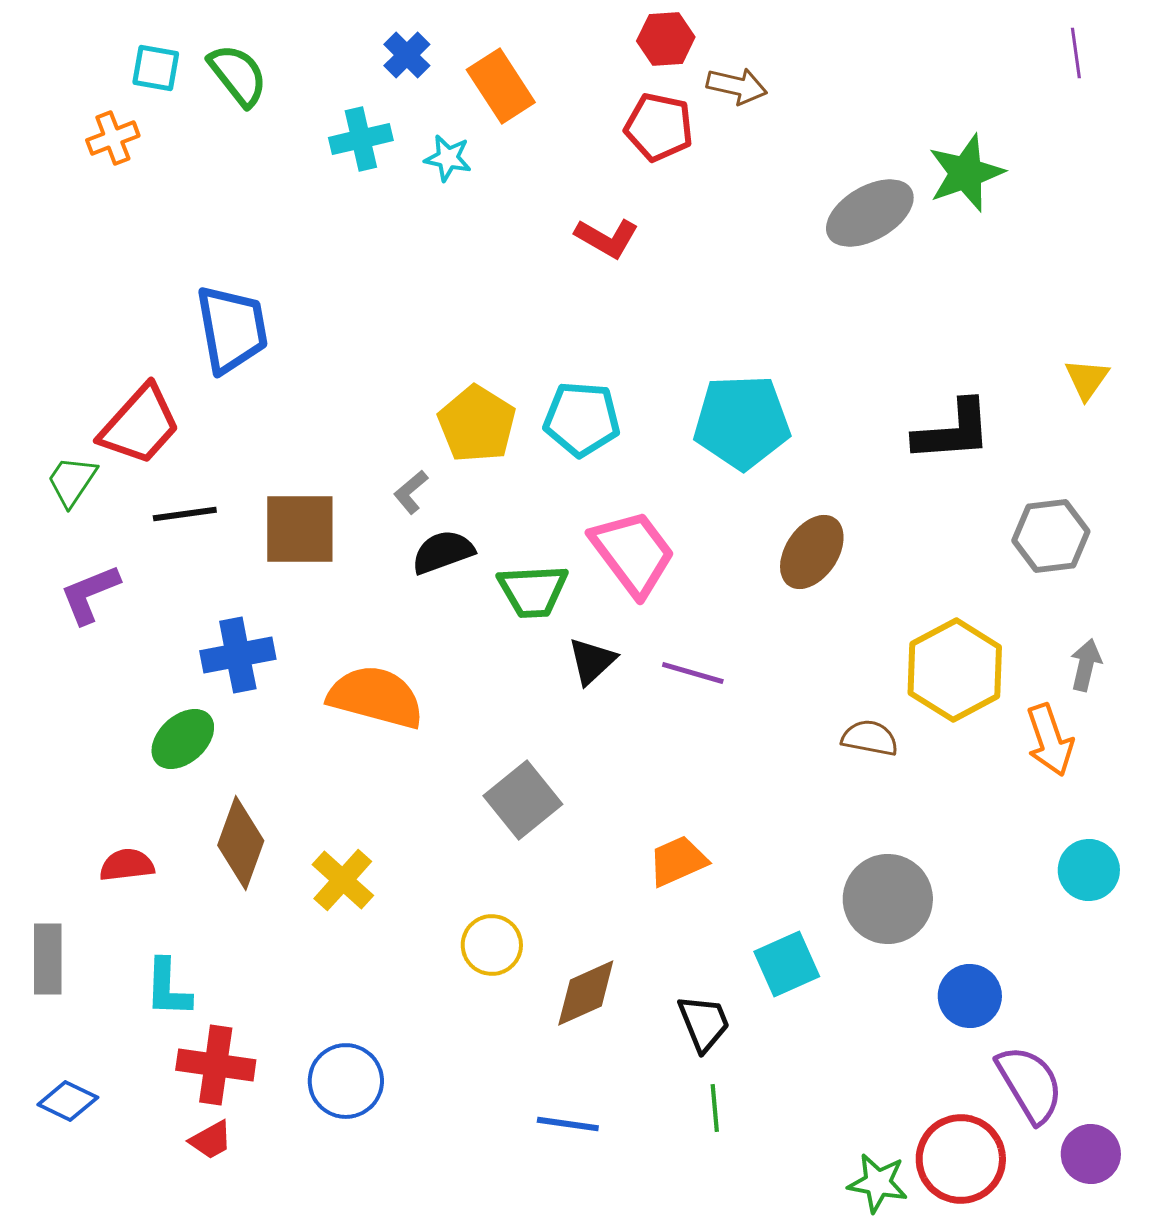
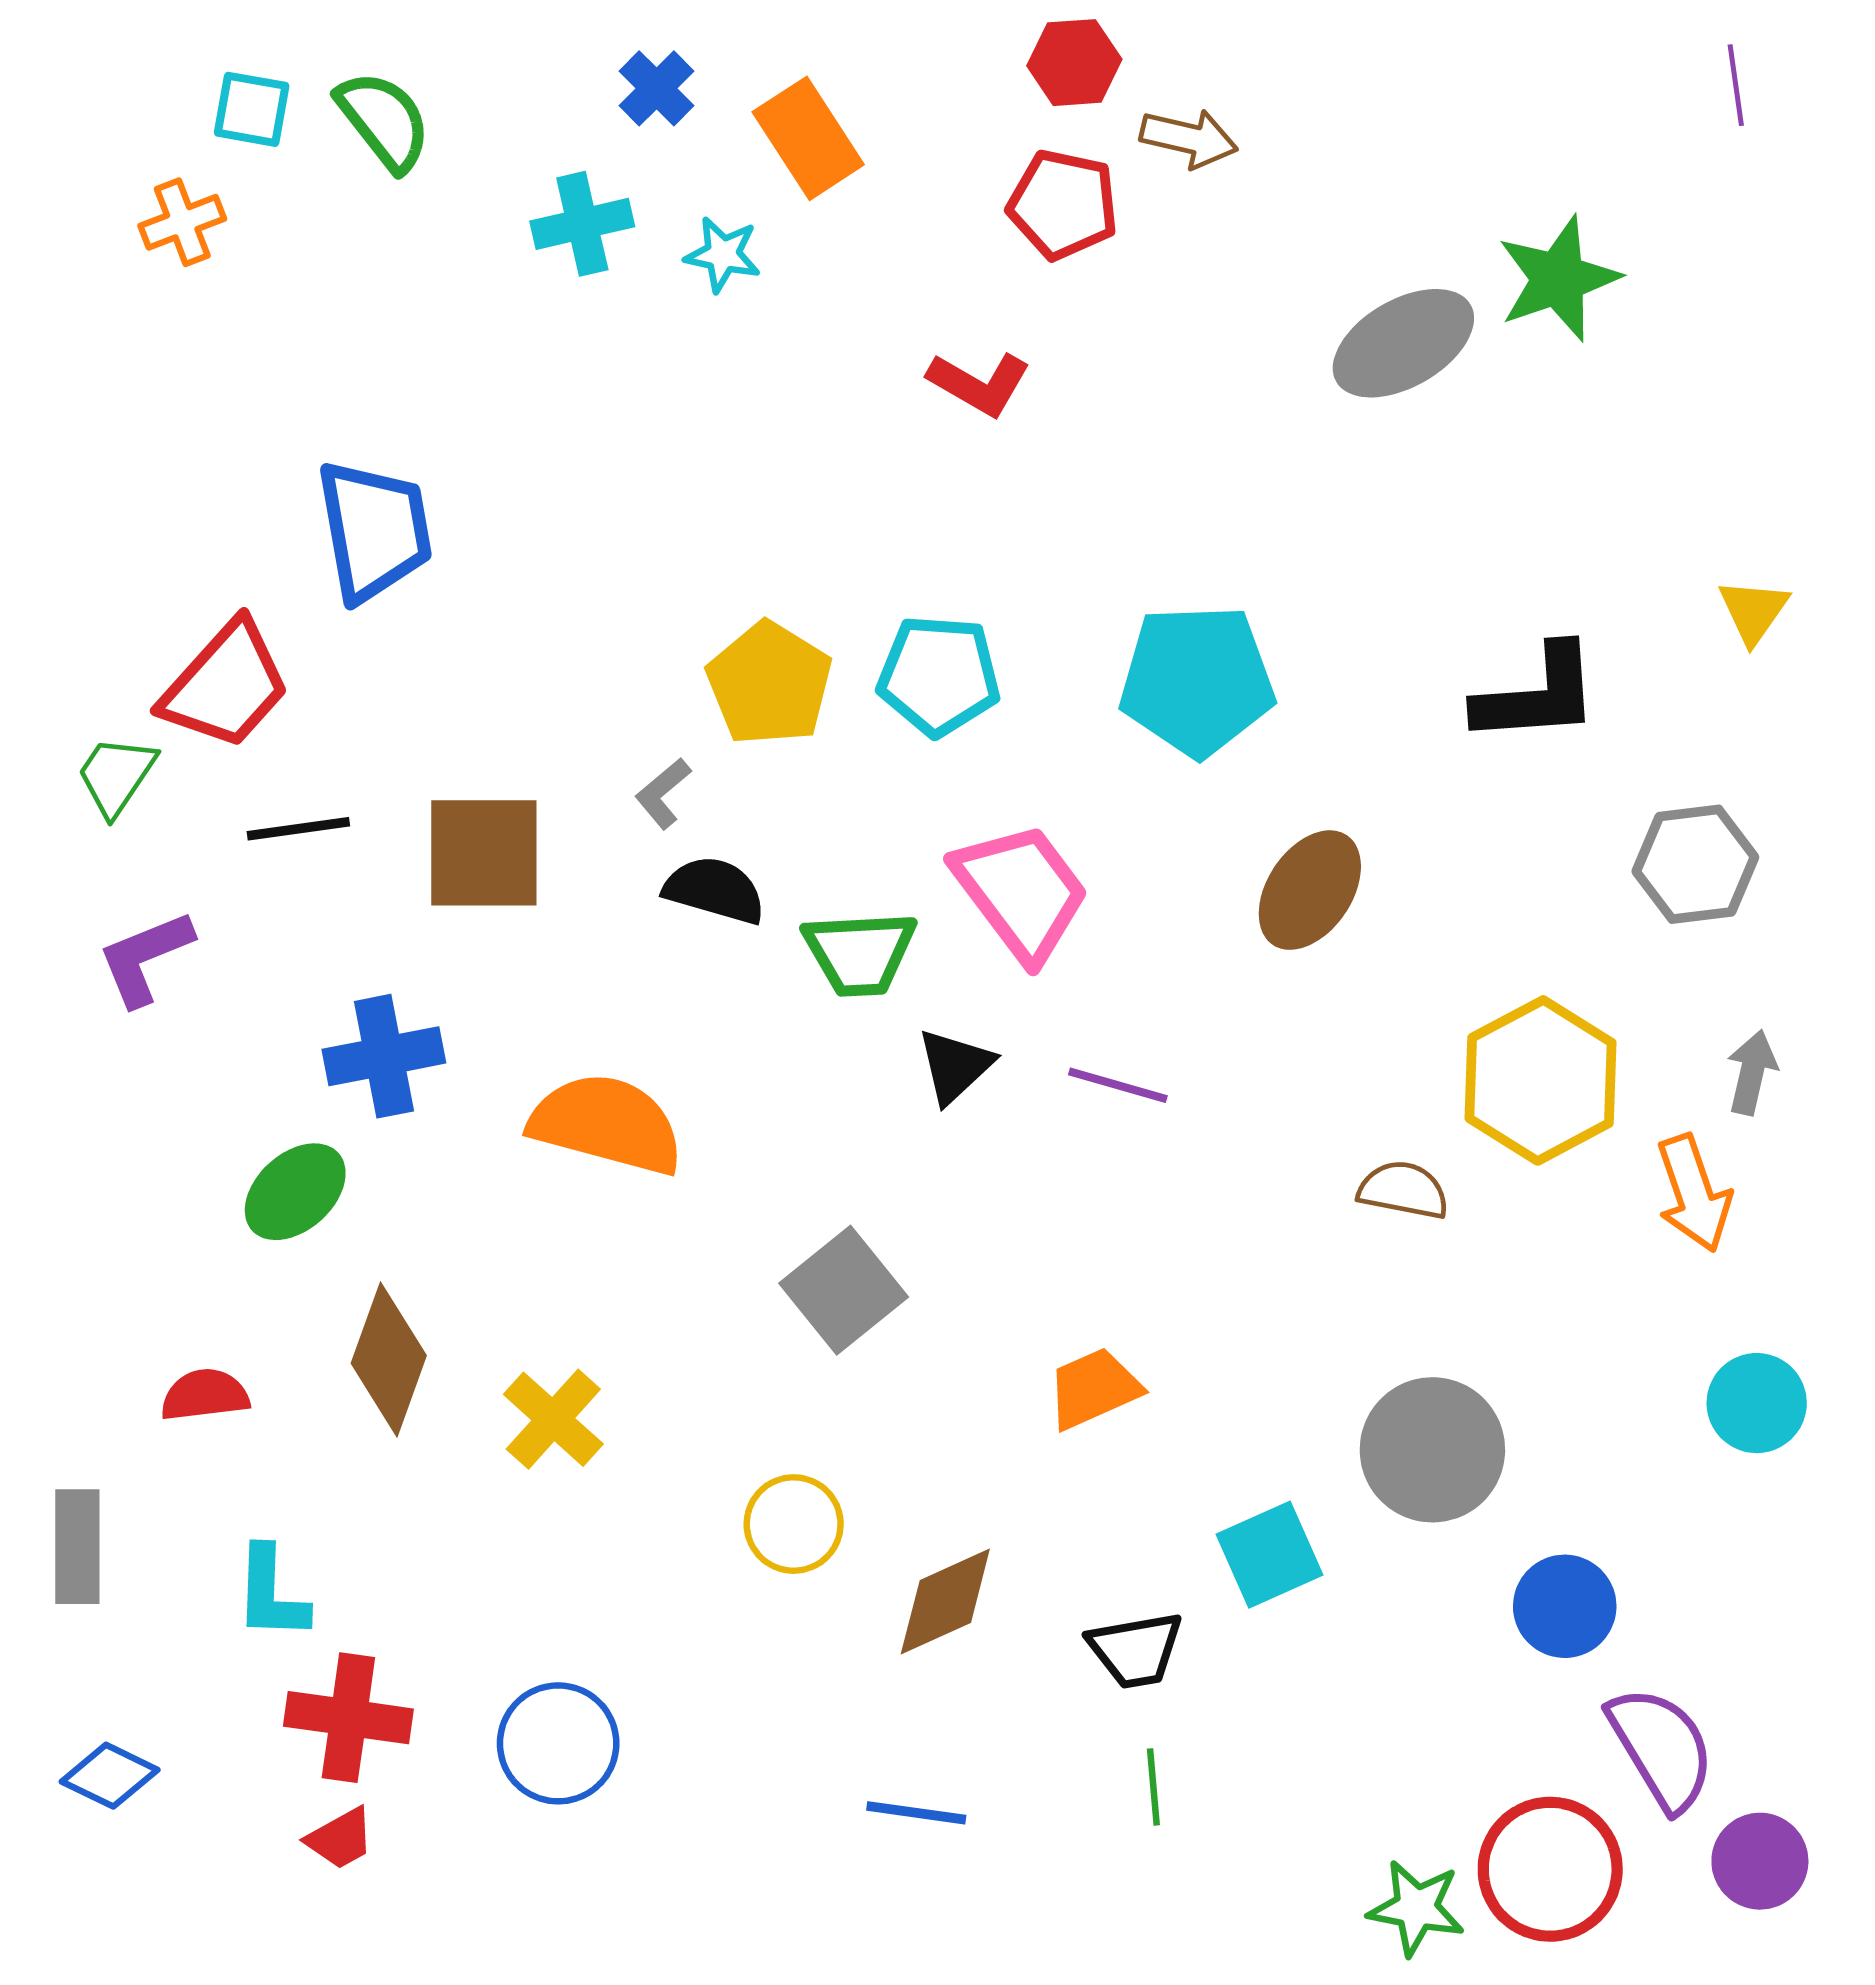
black semicircle: (443, 552) -> (715, 890), turned 36
black trapezoid: (704, 1023) -> (1136, 1650), turned 102

